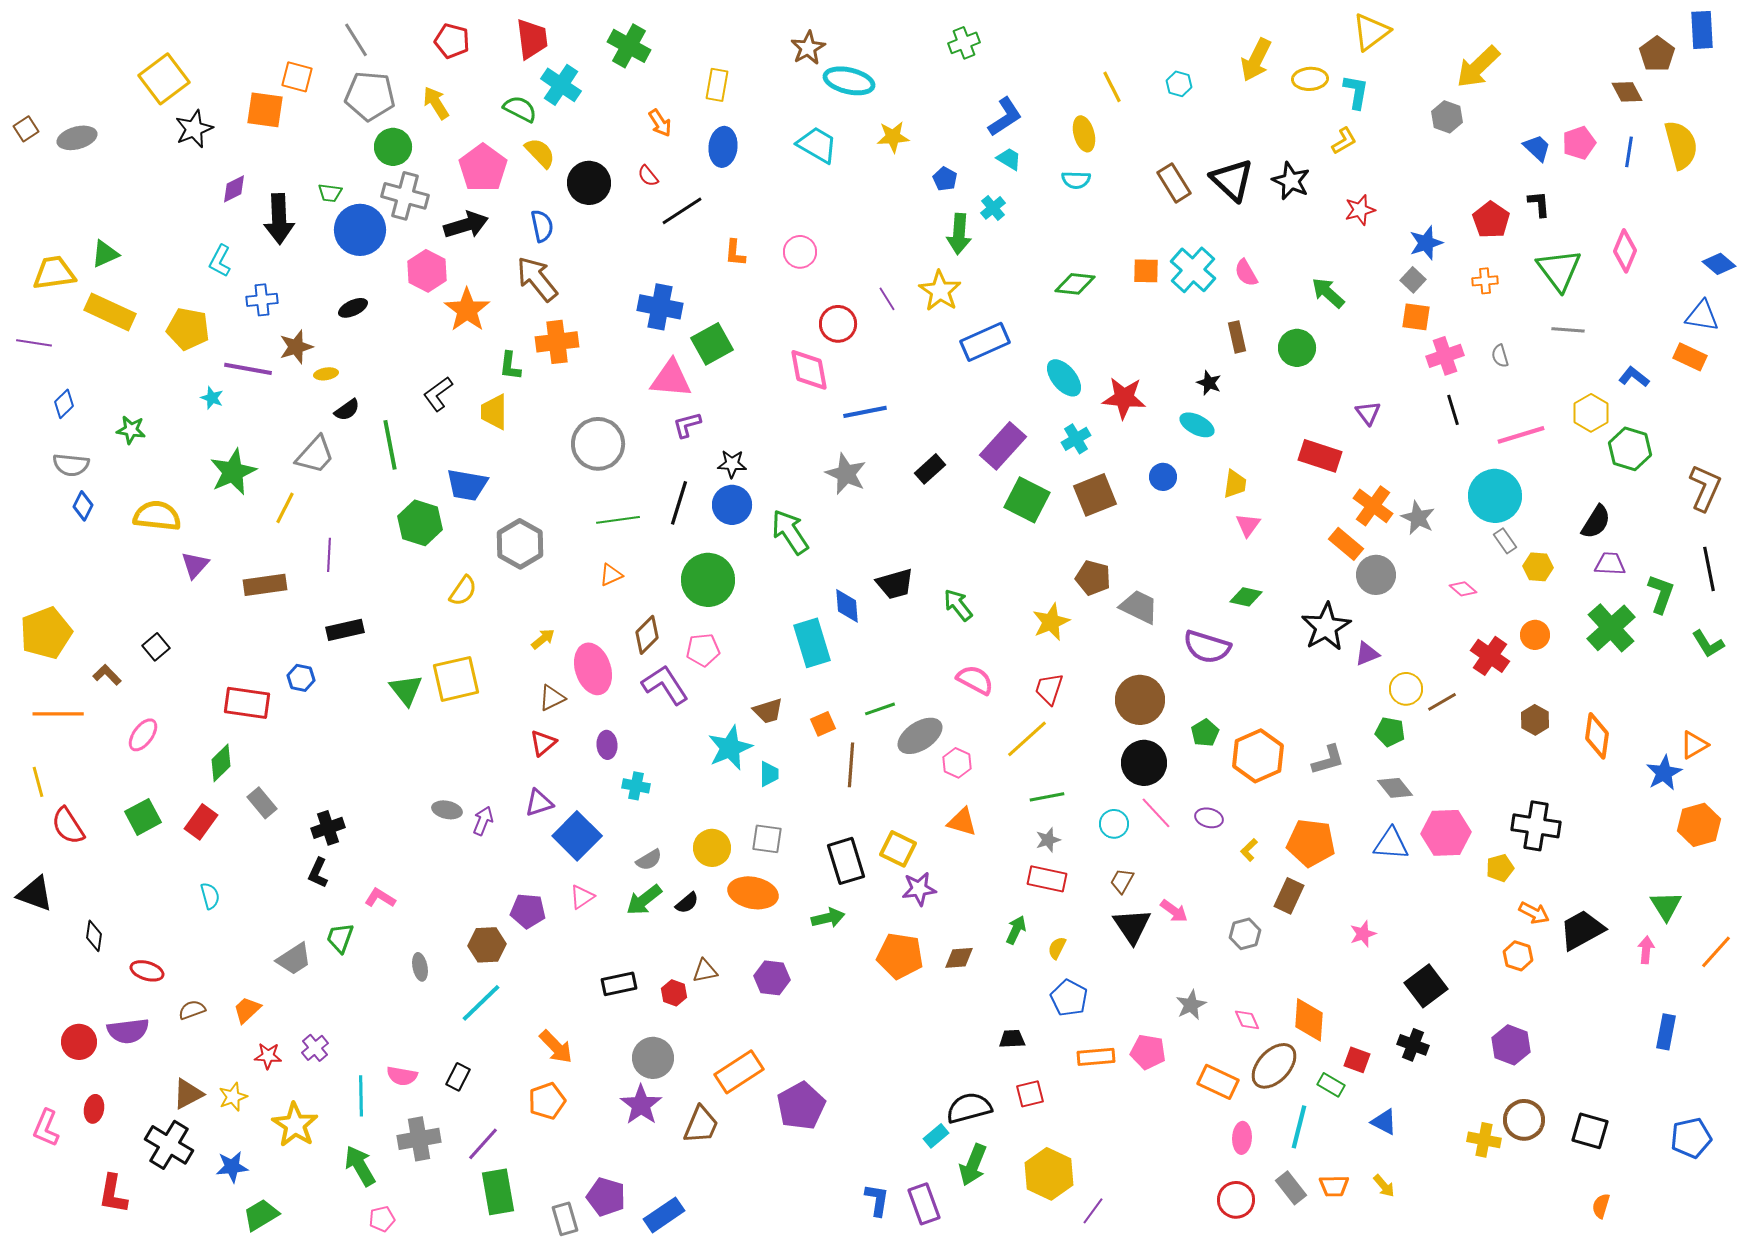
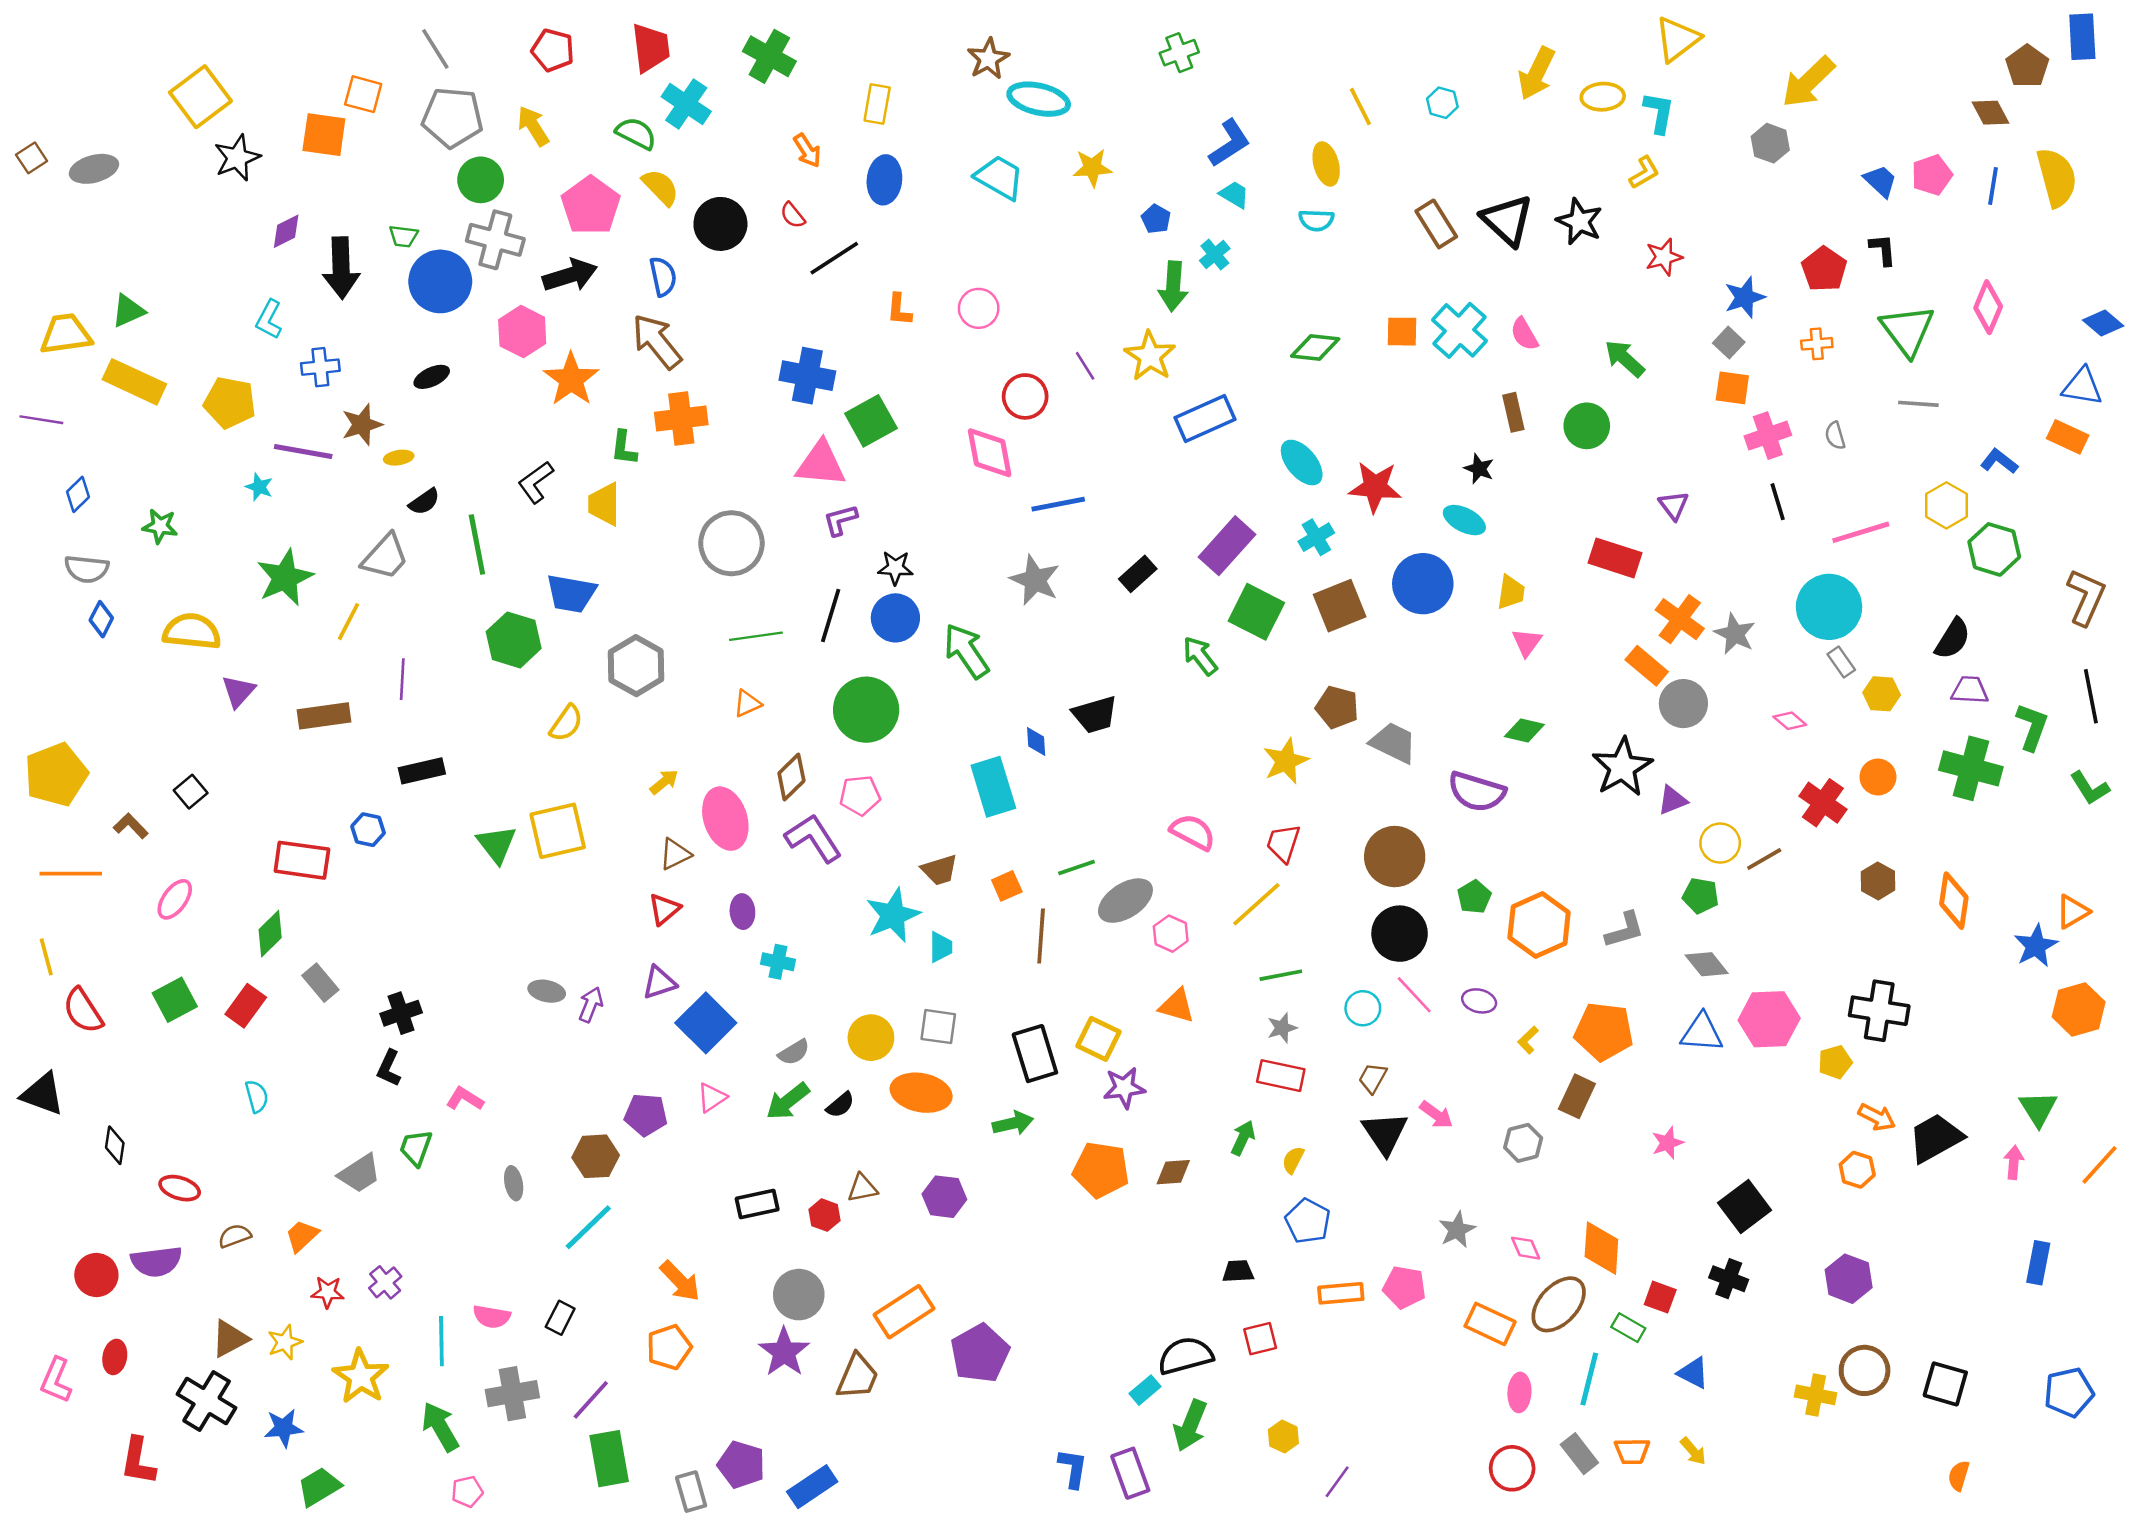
blue circle: (1163, 477) -> (1423, 584), size x1.8
green arrow: (958, 605) -> (1200, 656), moved
blue diamond: (847, 606) -> (1036, 741), size x0.7
green cross: (1611, 628) -> (1971, 768), turned -33
yellow hexagon: (1049, 1174) -> (1283, 1437), size x0.5

